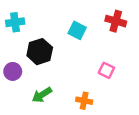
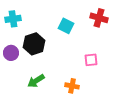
pink square: (106, 70) -> (91, 60), turned -32
purple circle: (13, 71) -> (11, 53), moved

